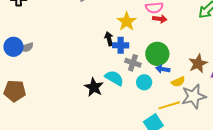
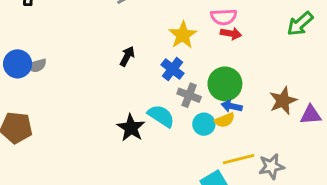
black arrow: (109, 39) -> (127, 56), moved, turned 40
blue cross: (121, 45) -> (173, 69), turned 35
yellow semicircle: (178, 82) -> (225, 120), moved
gray star: (194, 96) -> (271, 166), moved, size x0.7

